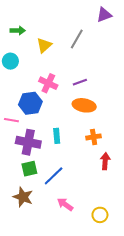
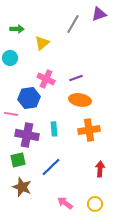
gray line: (77, 39) -> (73, 24), moved
orange cross: (94, 137) -> (89, 130), size x1.5
red arrow: (105, 161) -> (100, 169), moved
green square: (29, 169) -> (18, 160), moved
pink arrow: (65, 204) -> (65, 203), moved

